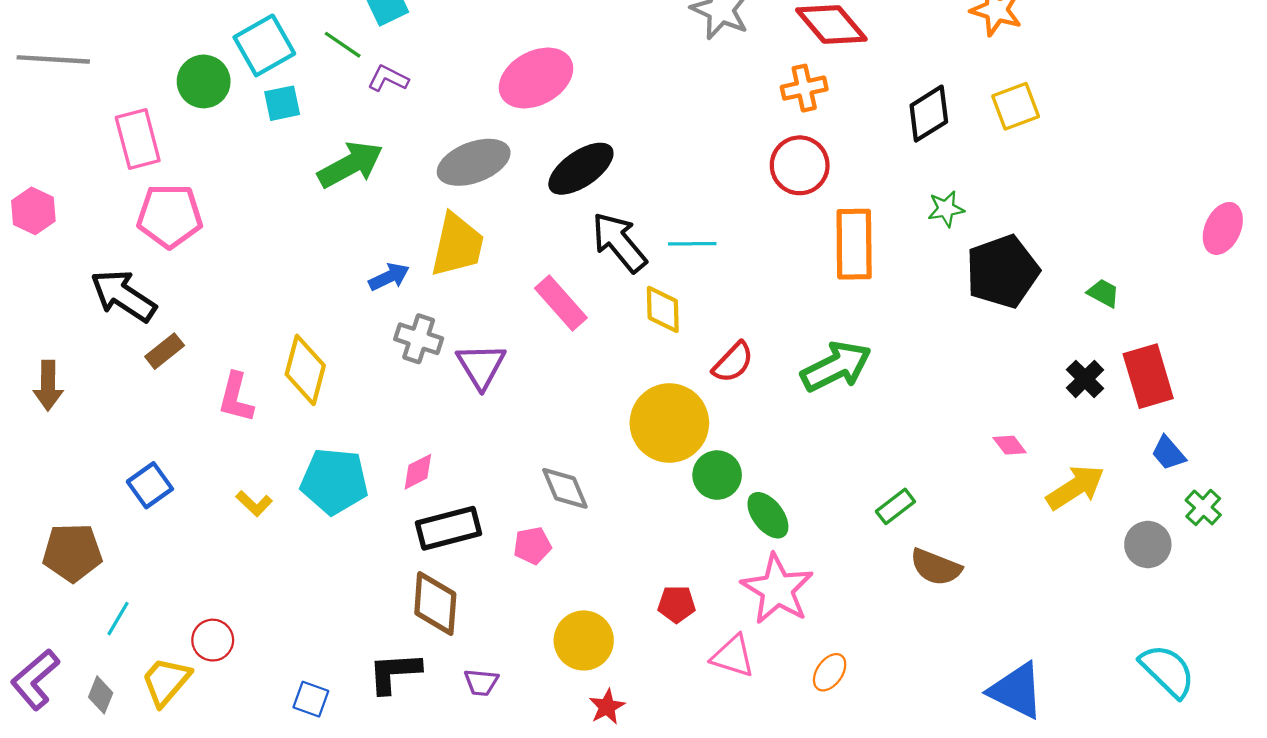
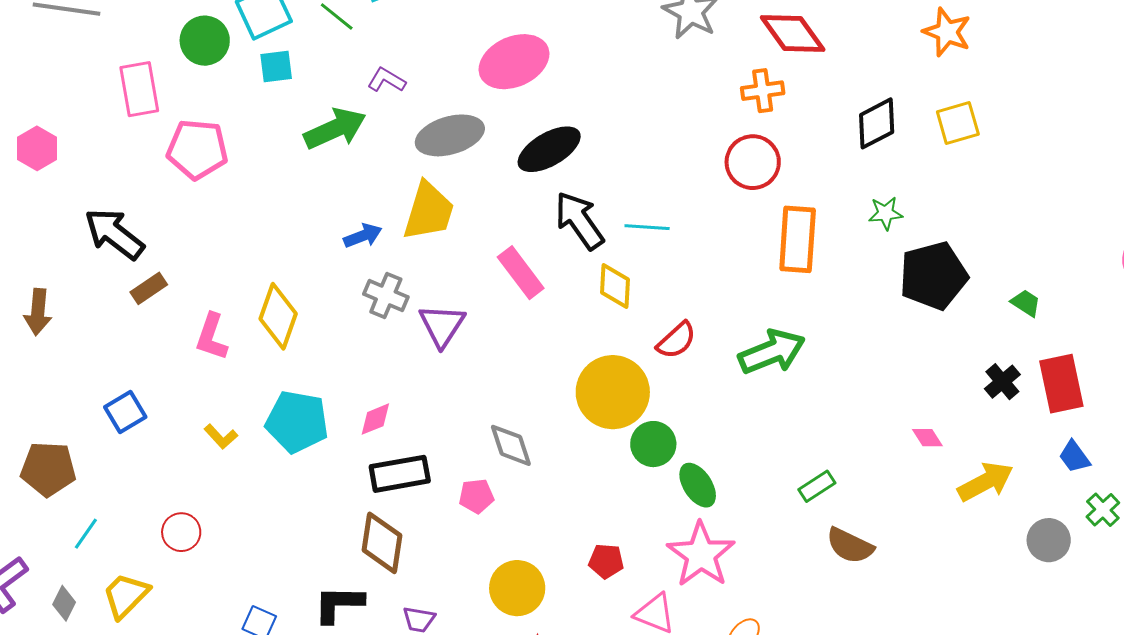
purple L-shape: (388, 78) -> (386, 80), moved
pink pentagon: (170, 216) -> (197, 149), moved
red circle: (213, 640) -> (181, 532), moved

